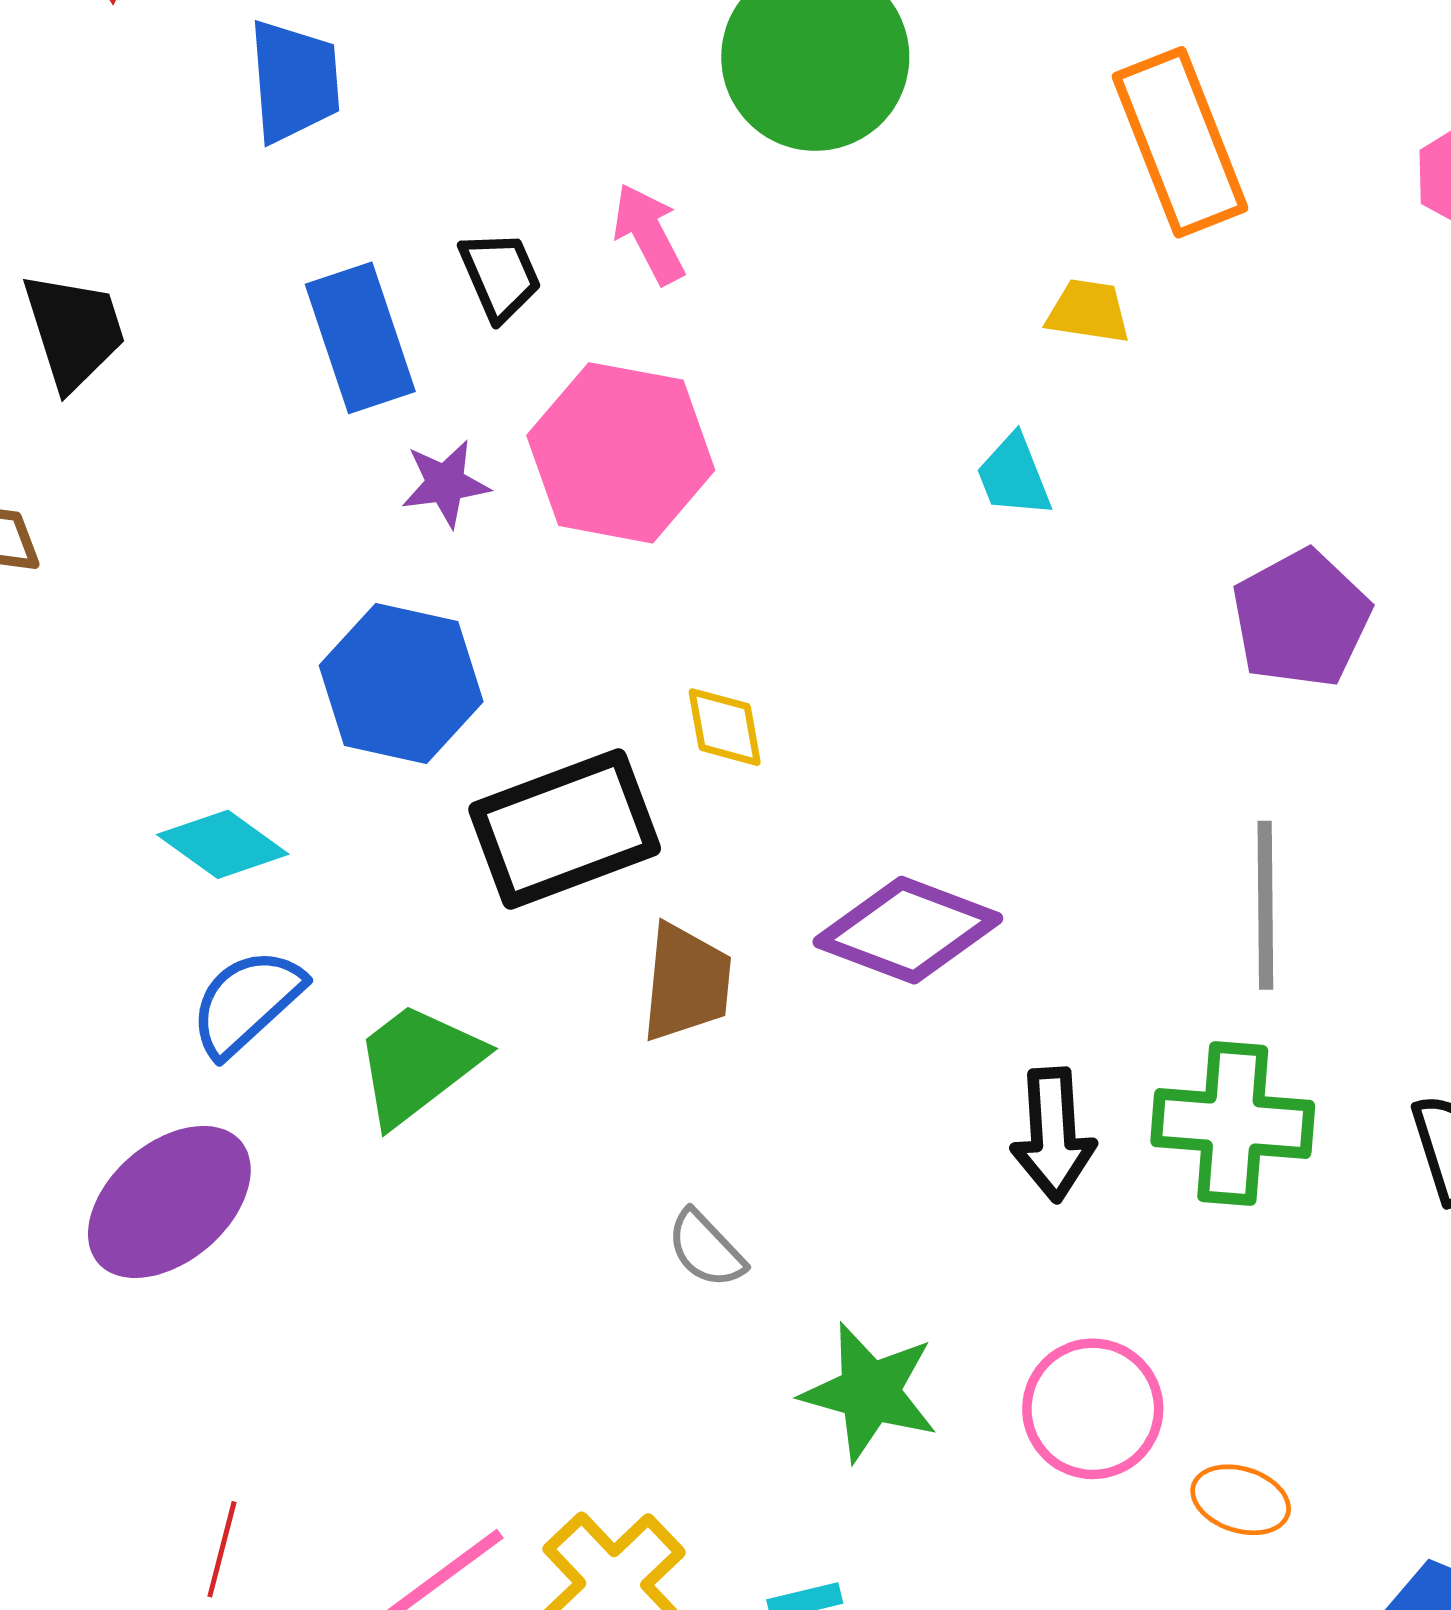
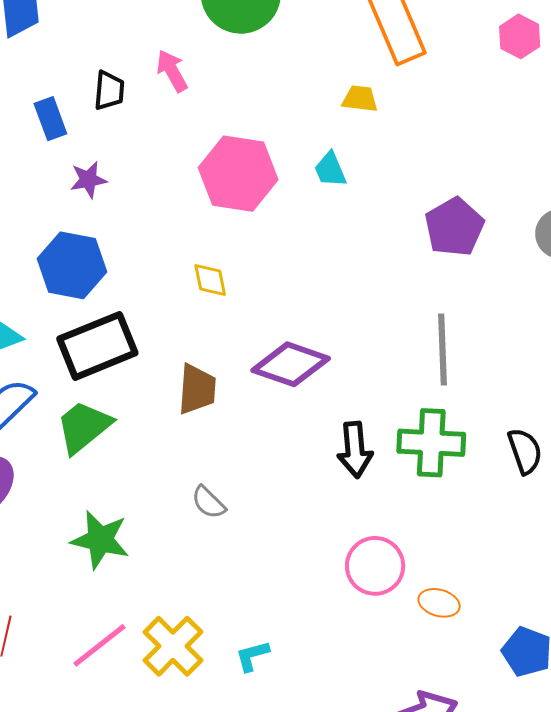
black trapezoid: (500, 276) -> (109, 91), turned 30
blue rectangle: (360, 338) -> (50, 119), size x0.7
pink hexagon: (621, 453) -> (238, 174), moved
black rectangle: (565, 829) -> (97, 346), moved
green star: (870, 1392) -> (100, 540), moved

